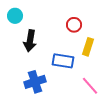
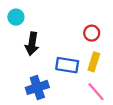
red circle: (74, 25) -> (92, 33), moved
yellow rectangle: (88, 47) -> (94, 62), moved

